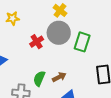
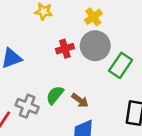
yellow cross: (60, 10) -> (93, 17), moved
brown arrow: (59, 77) -> (80, 100), turned 48

